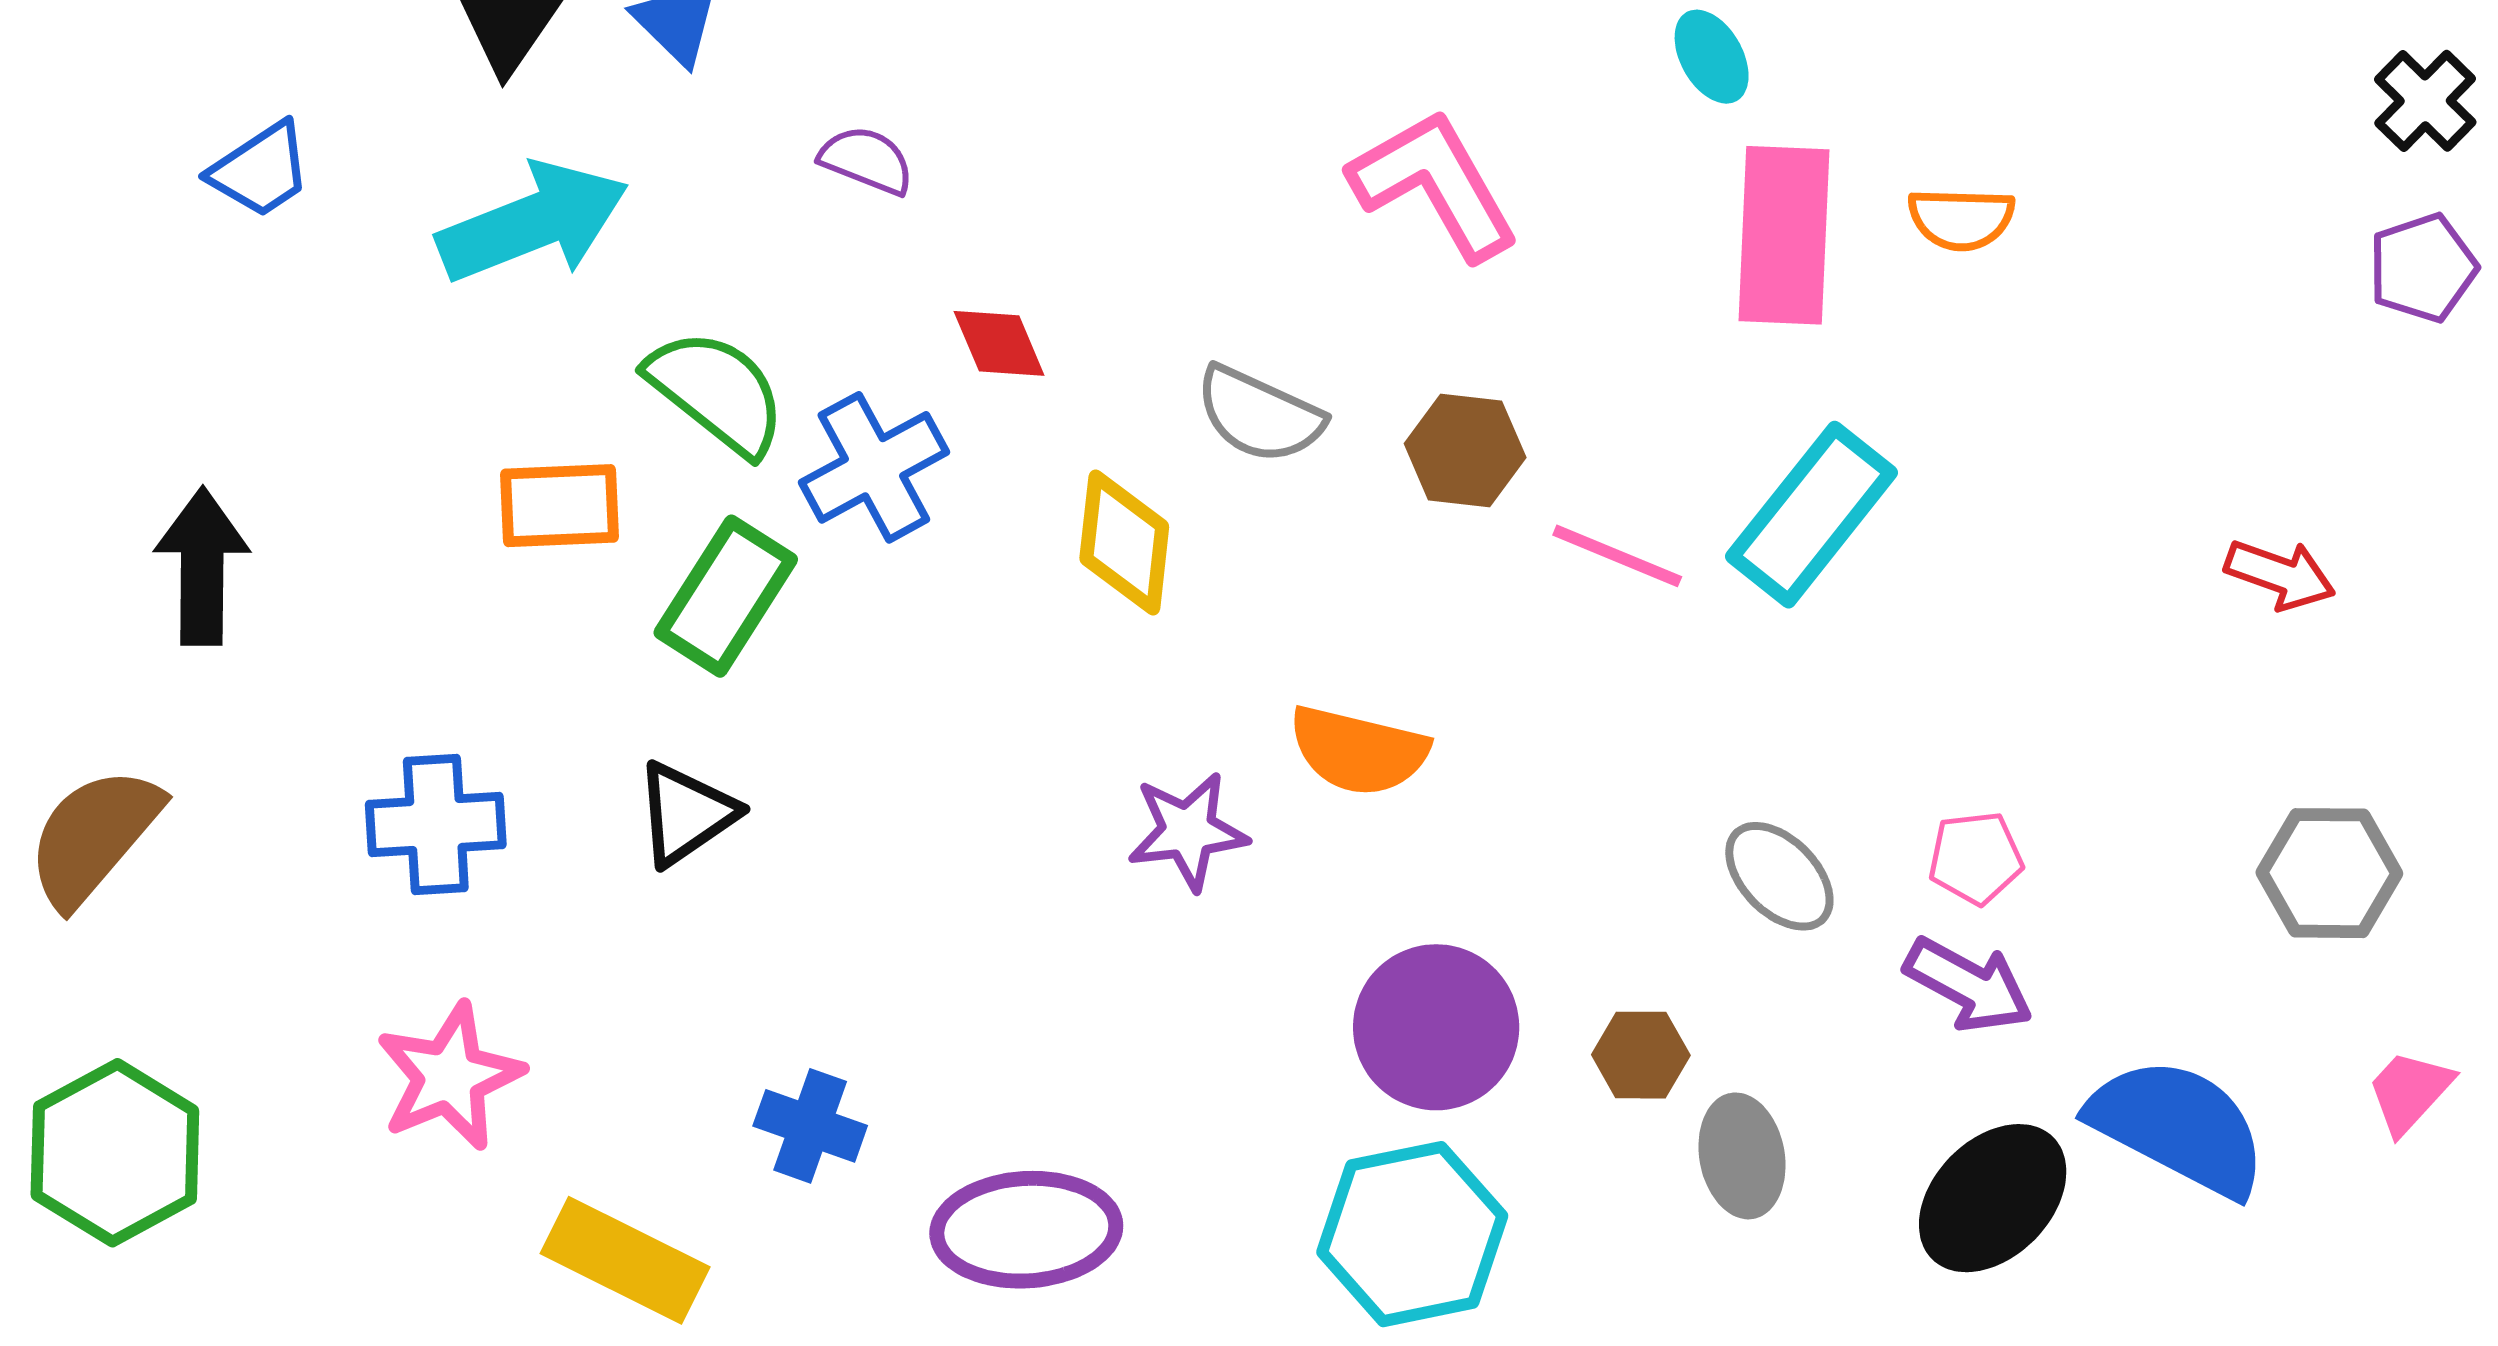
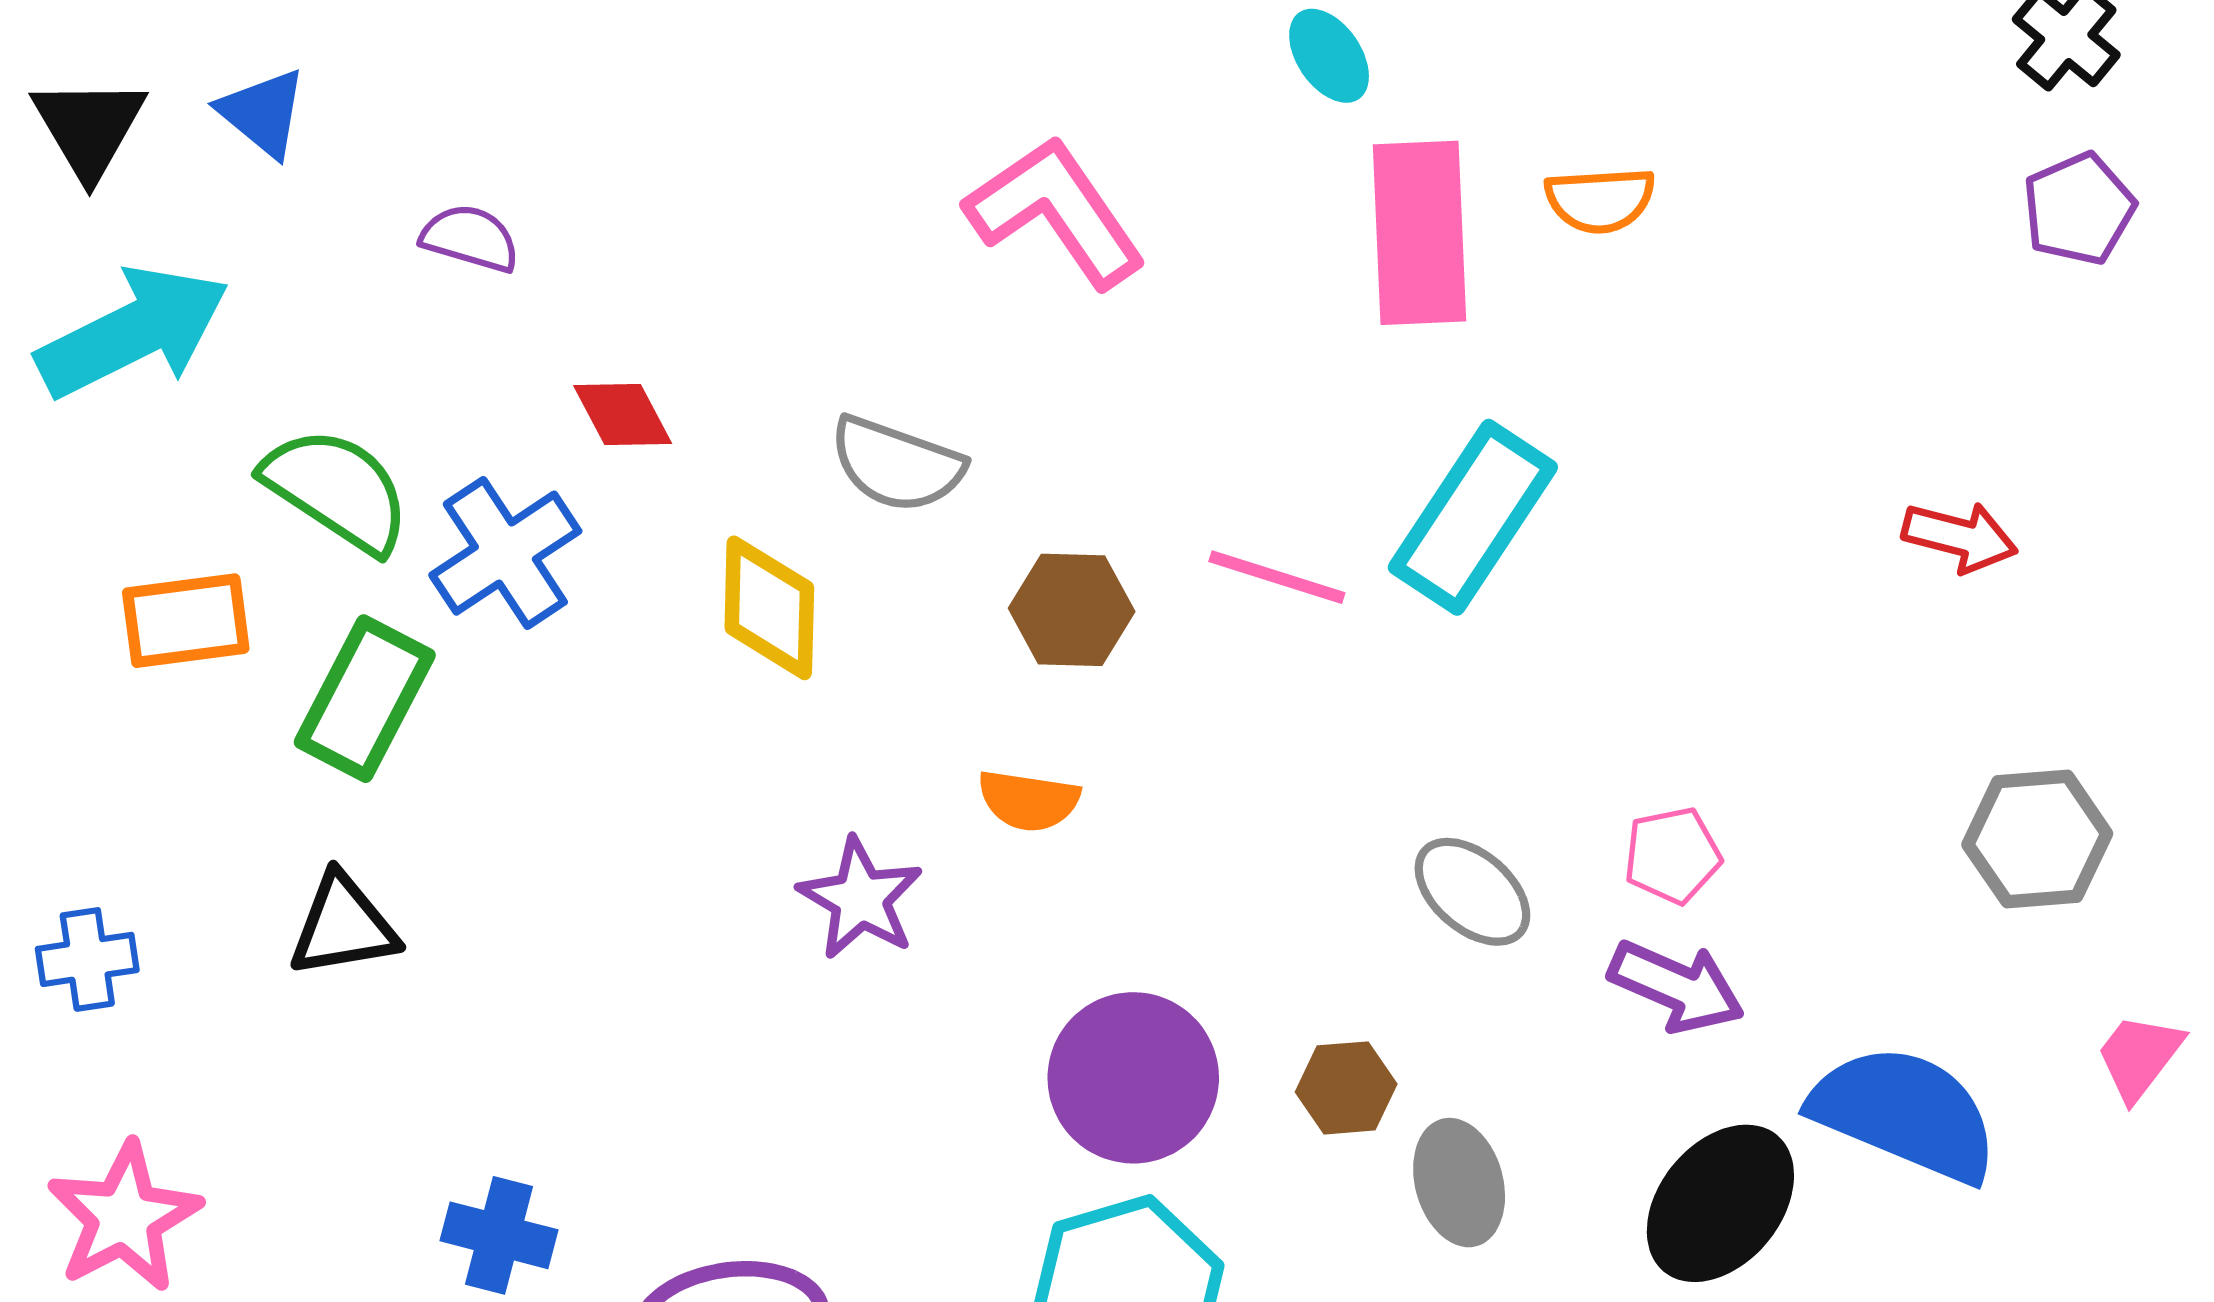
brown hexagon: (1465, 450) -> (1072, 610), moved
orange semicircle: (1358, 751) -> (1029, 801), size x0.7
black triangle: (686, 814) -> (343, 926), turned 30
blue cross: (436, 825) -> (87, 959), size x0.7
purple star: (1188, 831) -> (860, 899), turned -30

